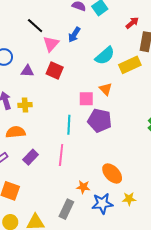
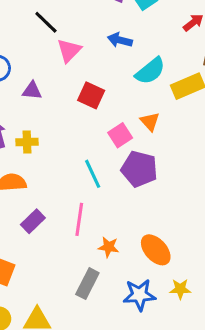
blue arrow: (74, 35) -> (120, 40), moved, turned 70
red square: (55, 70) -> (91, 95), moved
pink square: (86, 99) -> (120, 135), turned -35
cyan line: (69, 125) -> (93, 174), turned -30
orange star: (83, 187) -> (109, 247), moved
gray rectangle: (66, 209) -> (87, 284), moved

